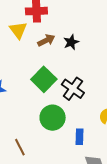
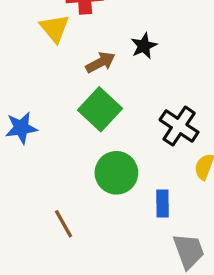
brown arrow: (46, 40) -> (101, 62), moved
black cross: (73, 89) -> (179, 126), moved

